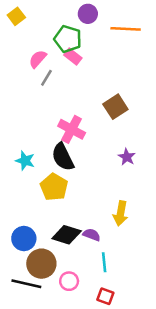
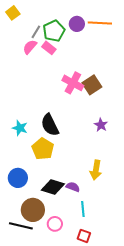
purple circle: (88, 14) -> (77, 24), moved
green pentagon: (68, 39) -> (54, 31), turned 30
pink rectangle: (73, 56) -> (49, 48), moved
gray line: (46, 78) -> (36, 32), moved
pink cross: (72, 129) -> (73, 83), moved
blue circle: (24, 239) -> (18, 178), moved

